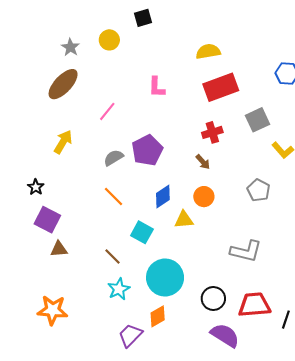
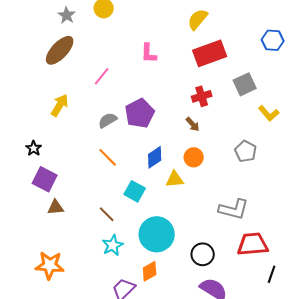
yellow semicircle: (208, 52) -> (198, 19), turned -40
red trapezoid: (254, 305) -> (253, 244), moved

